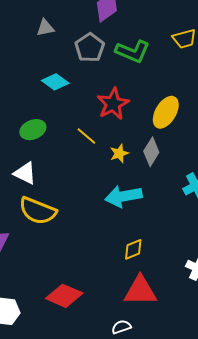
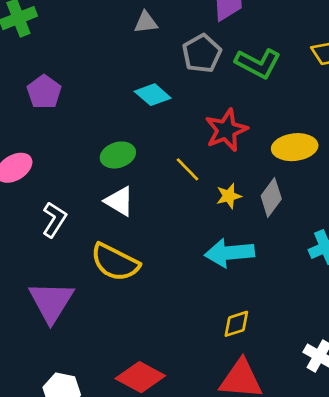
yellow ellipse: (166, 112) -> (295, 147), turned 48
white triangle: (25, 173) -> (119, 201), moved

